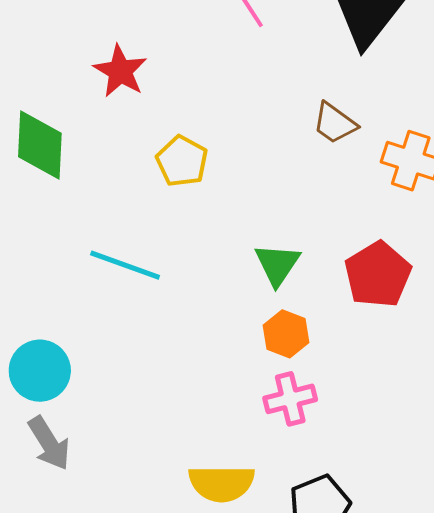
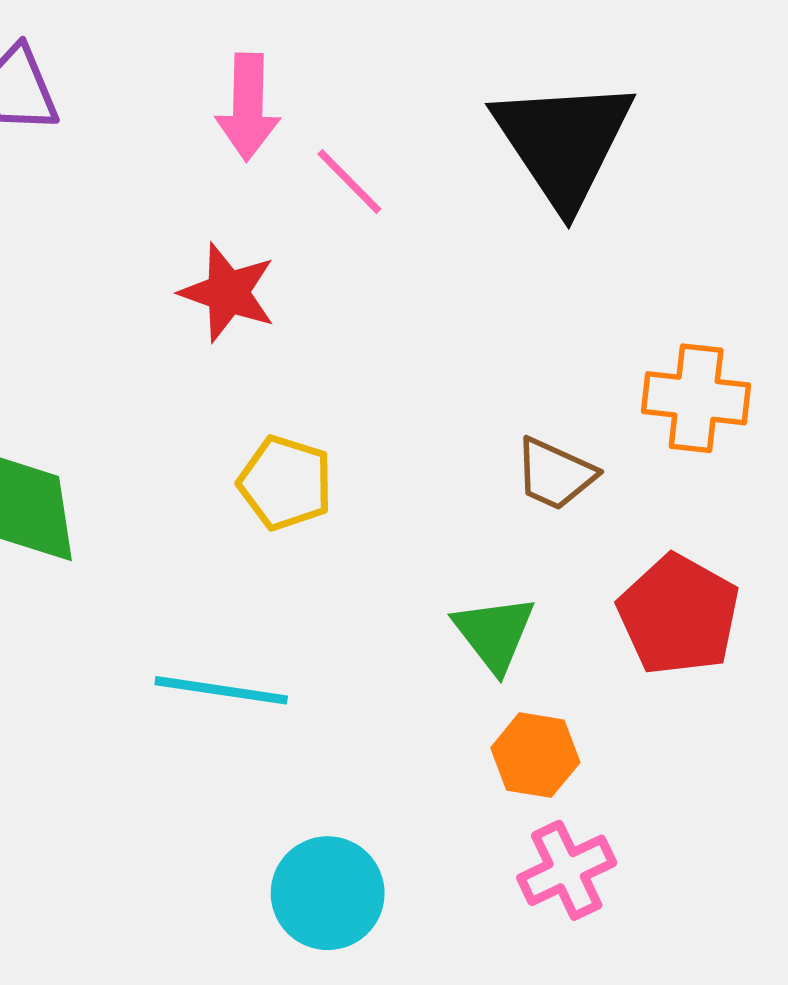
red star: (120, 71) -> (228, 292), moved
brown trapezoid: (335, 123) -> (555, 474), moved
cyan circle: (40, 371) -> (328, 893), moved

